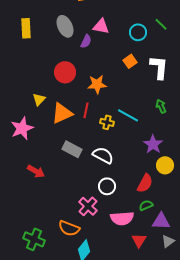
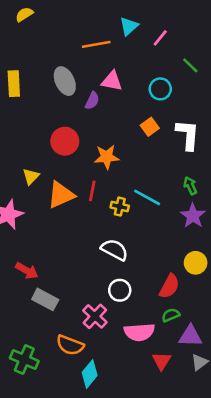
green line: (161, 24) -> (190, 65), moved
purple star: (153, 144) -> (193, 216), moved
gray rectangle: (72, 149) -> (45, 299), moved

